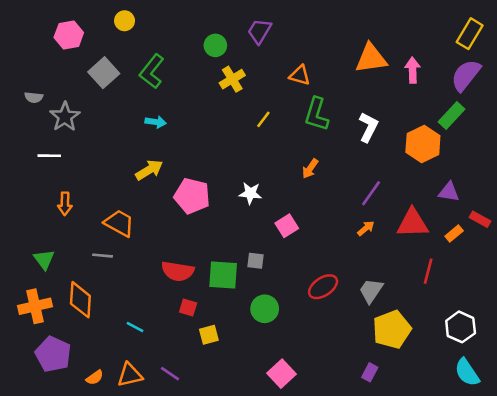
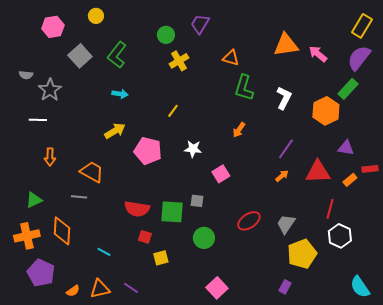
pink arrow: (413, 70) -> (318, 54), turned -48
yellow line: (263, 119) -> (173, 111), moved
red rectangle: (480, 219) -> (370, 169), turned -35
green triangle: (44, 259) -> (34, 200), turned 42
white hexagon: (461, 327) -> (340, 236), moved

